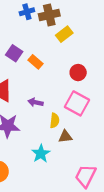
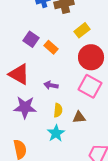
yellow rectangle: (64, 34) -> (82, 30), moved
red circle: (78, 73) -> (91, 57), size x1.6
yellow semicircle: (55, 121) -> (58, 110), moved

